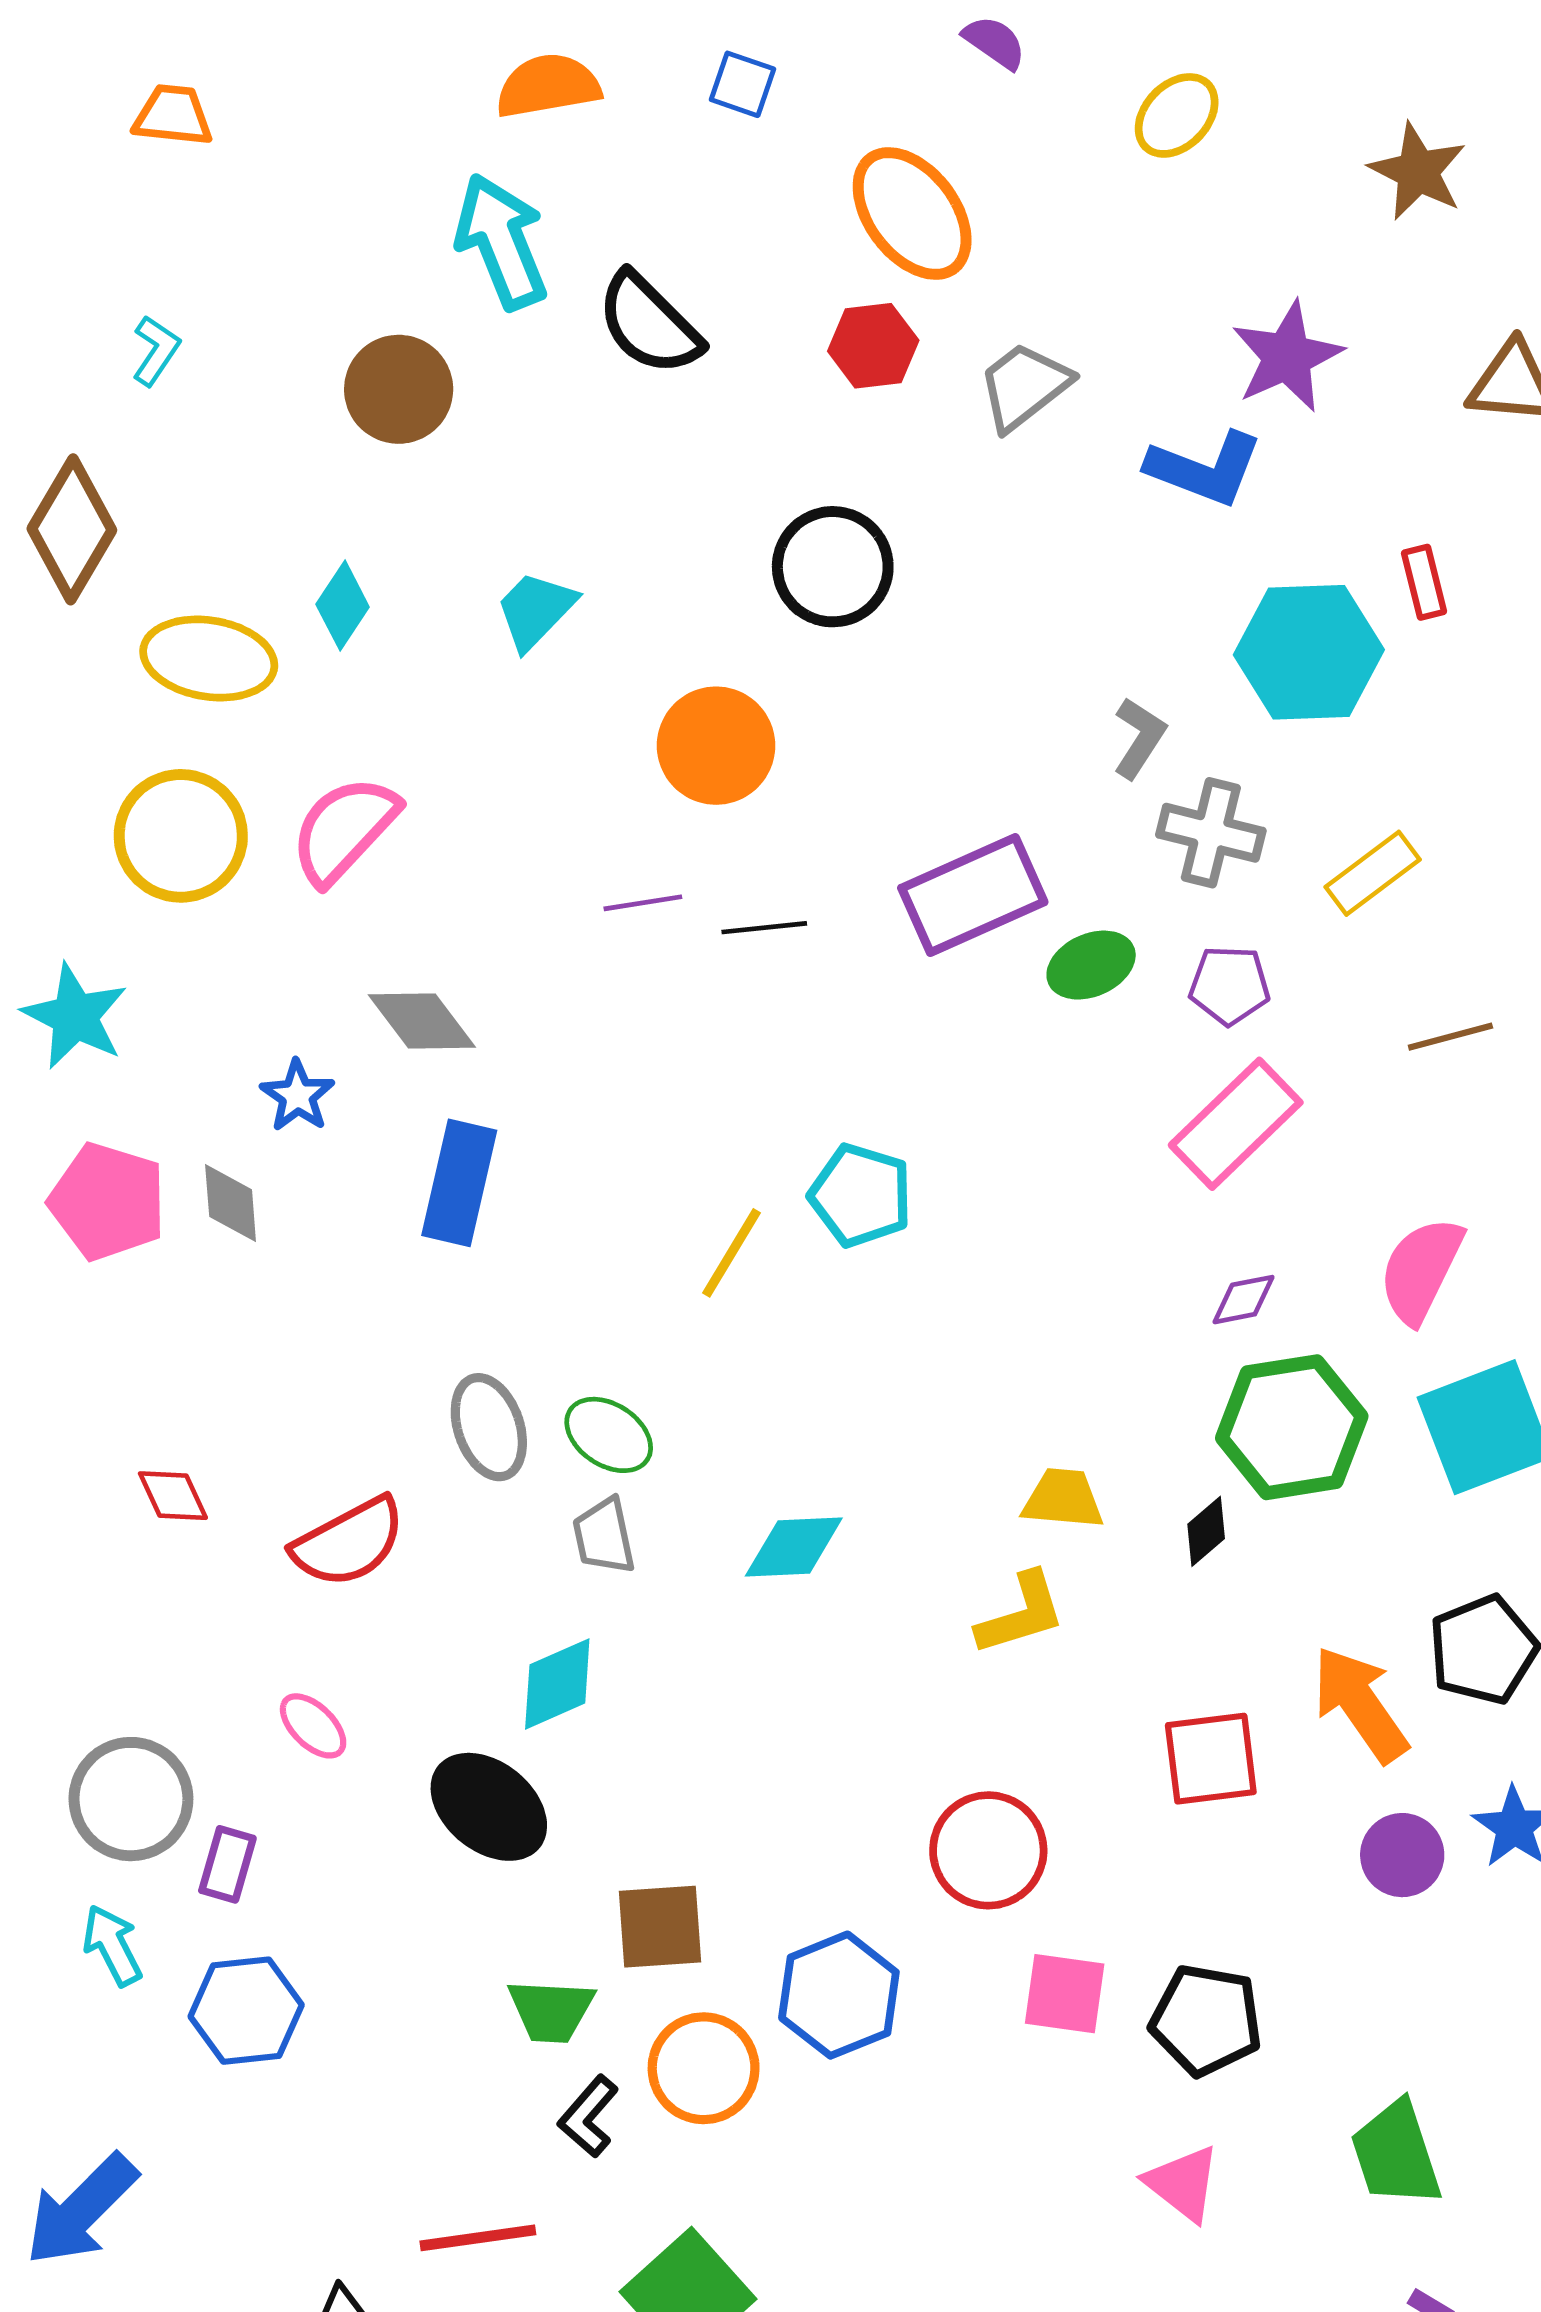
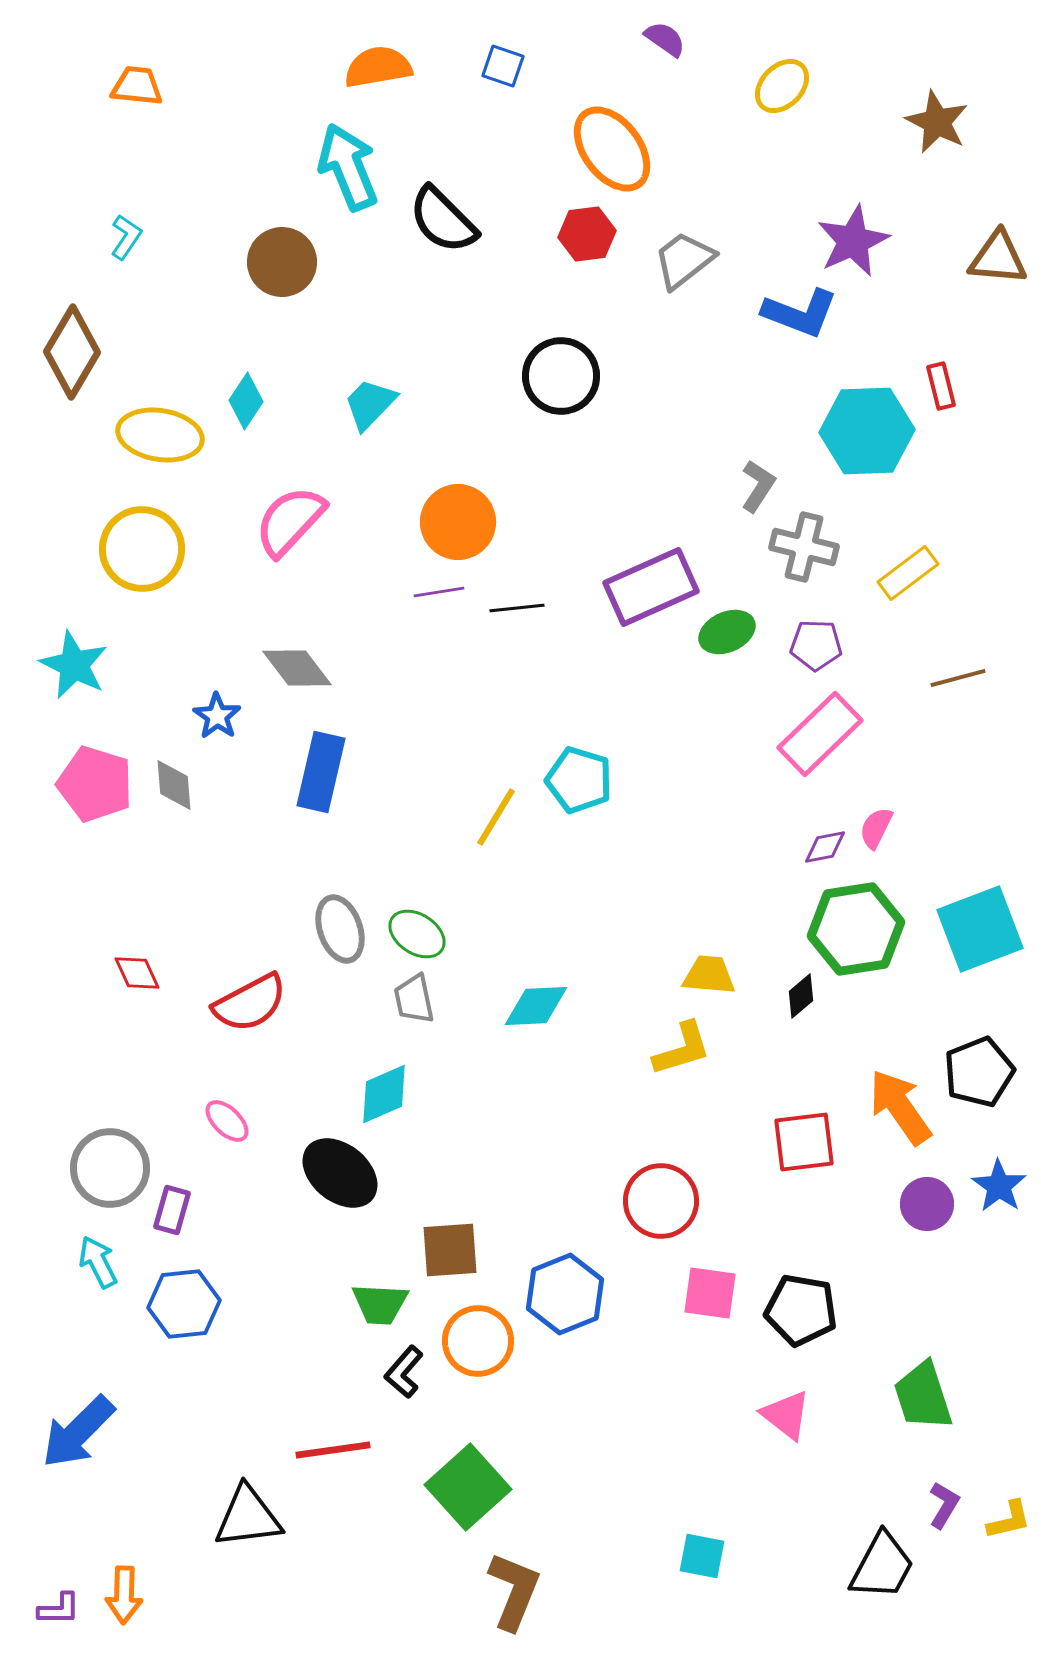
orange circle: (716, 746) -> (458, 522), moved
pink semicircle: (344, 830) -> (290, 521), moved
pink semicircle: (1421, 1270) -> (876, 828), moved, size x0.6

